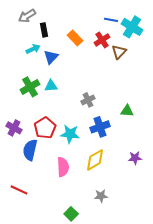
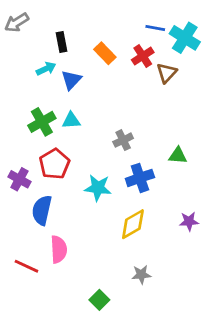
gray arrow: (27, 16) -> (17, 22), moved
red pentagon: (45, 128) -> (54, 164), moved
pink semicircle: (63, 167) -> (59, 249), moved

